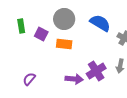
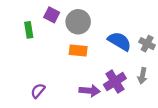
blue semicircle: (100, 23) -> (119, 41), moved
purple square: (41, 34) -> (52, 15), moved

